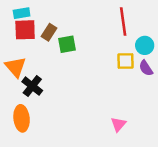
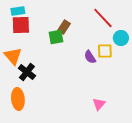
red line: (123, 21) -> (103, 18), turned -35
brown rectangle: (49, 32) -> (64, 27), moved
purple semicircle: (146, 68) -> (90, 57), moved

